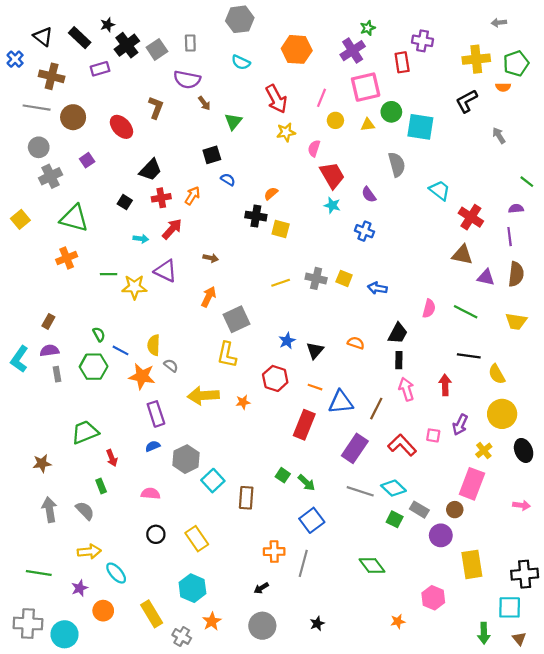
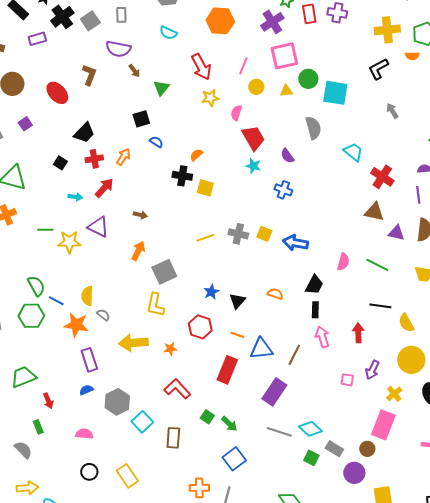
red rectangle: (402, 62) -> (309, 14), moved
gray arrow: (499, 135) -> (392, 111), moved
blue arrow: (377, 288) -> (295, 243), size x1.4
green semicircle: (99, 334) -> (36, 286), size x1.5
red L-shape: (402, 445) -> (177, 389), moved

